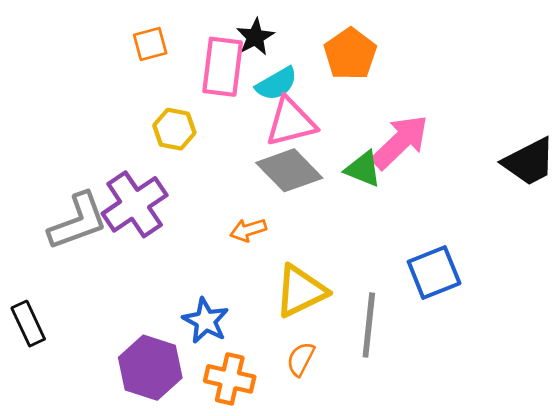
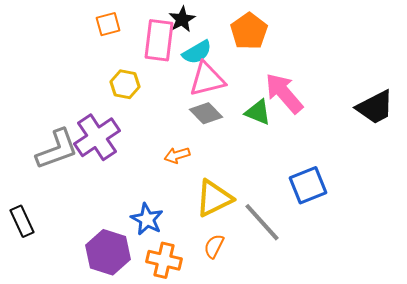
pink arrow: (400, 142) -> (284, 93), turned -87
gray diamond: (289, 170) -> (206, 113), size x0.7
gray line: (369, 325) -> (262, 222), turned -48

